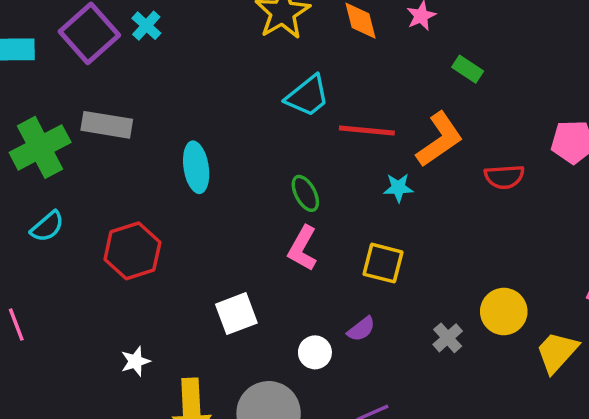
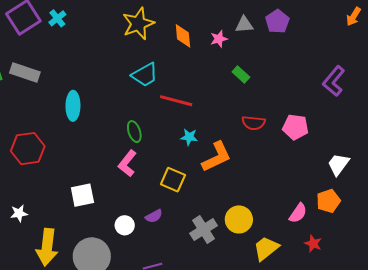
orange L-shape: (440, 139) -> (217, 157), moved
red semicircle: (504, 177) -> (254, 123), moved
gray cross: (448, 338) -> (204, 230), size x1.5

